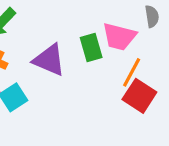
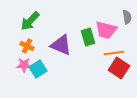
orange line: (132, 72) -> (114, 53), turned 54

